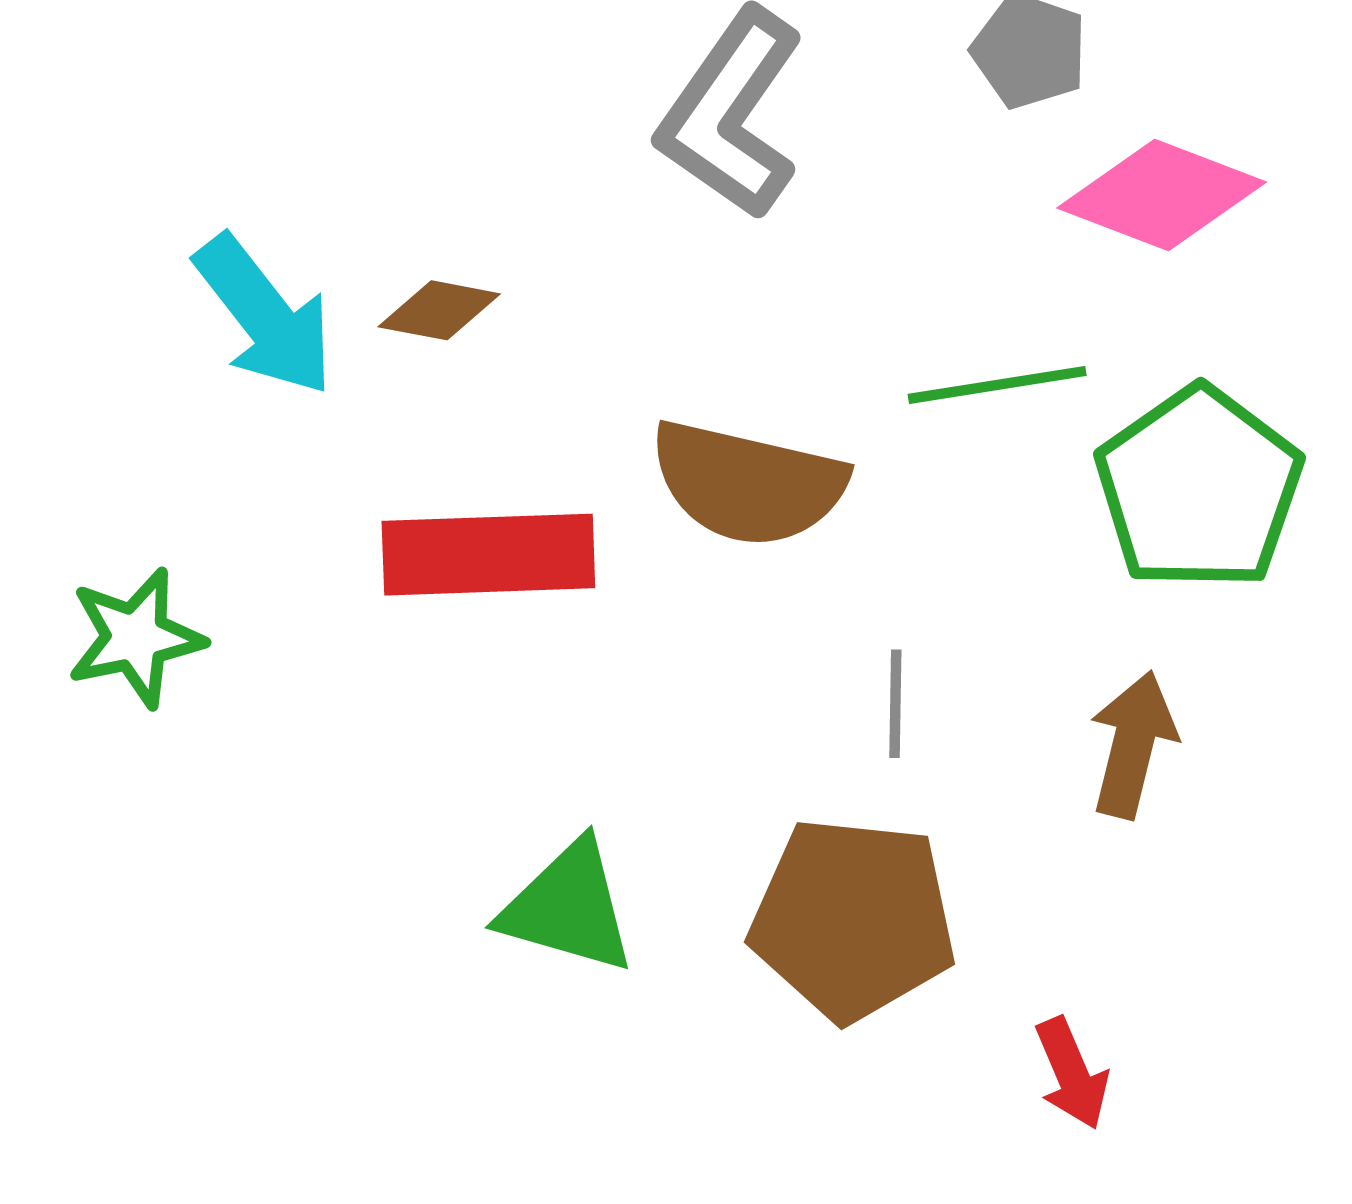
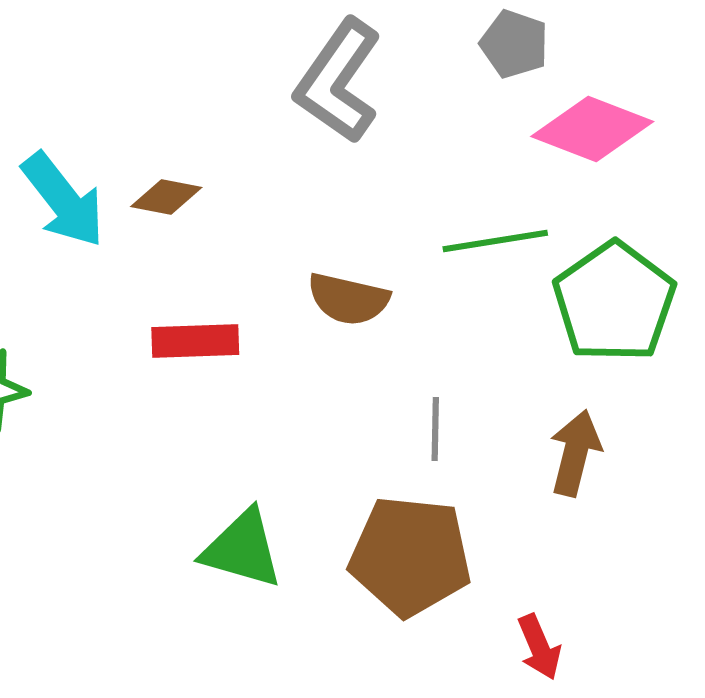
brown semicircle: (748, 483) -> (348, 299), size x0.7
red rectangle: (488, 555) -> (195, 341), size x0.7

